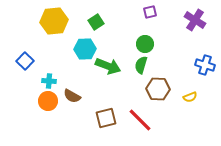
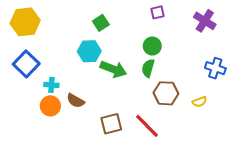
yellow hexagon: (54, 21) -> (25, 22), moved
blue square: (25, 61) -> (26, 64), size x1.4

